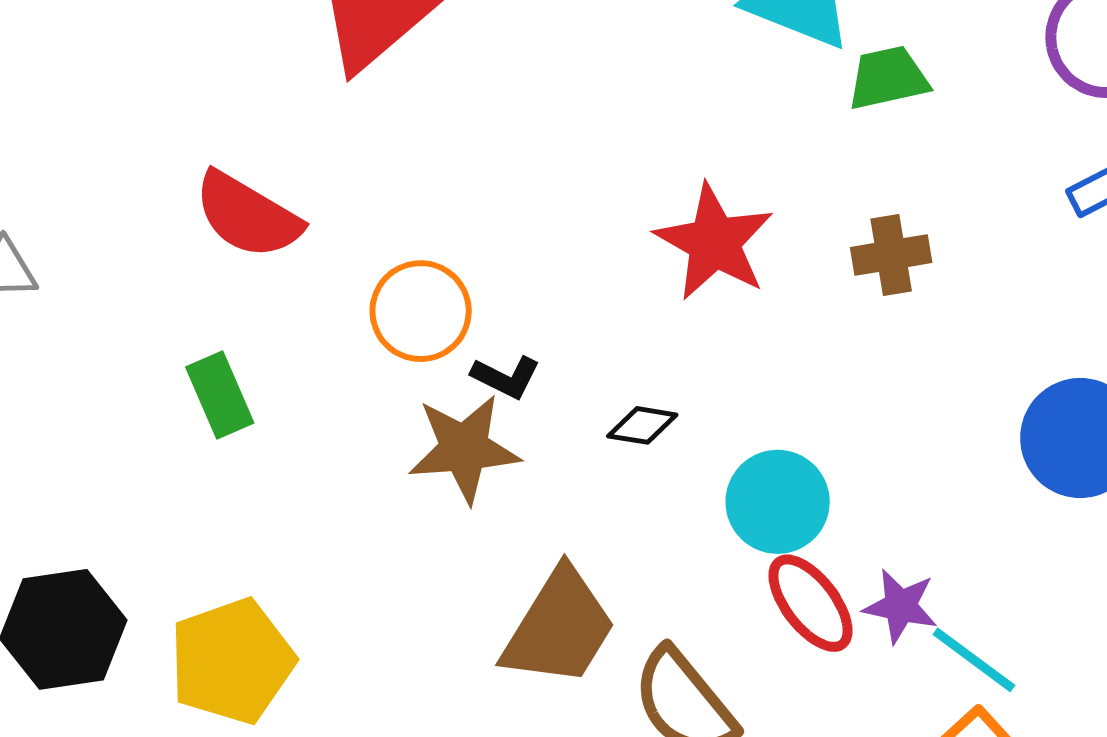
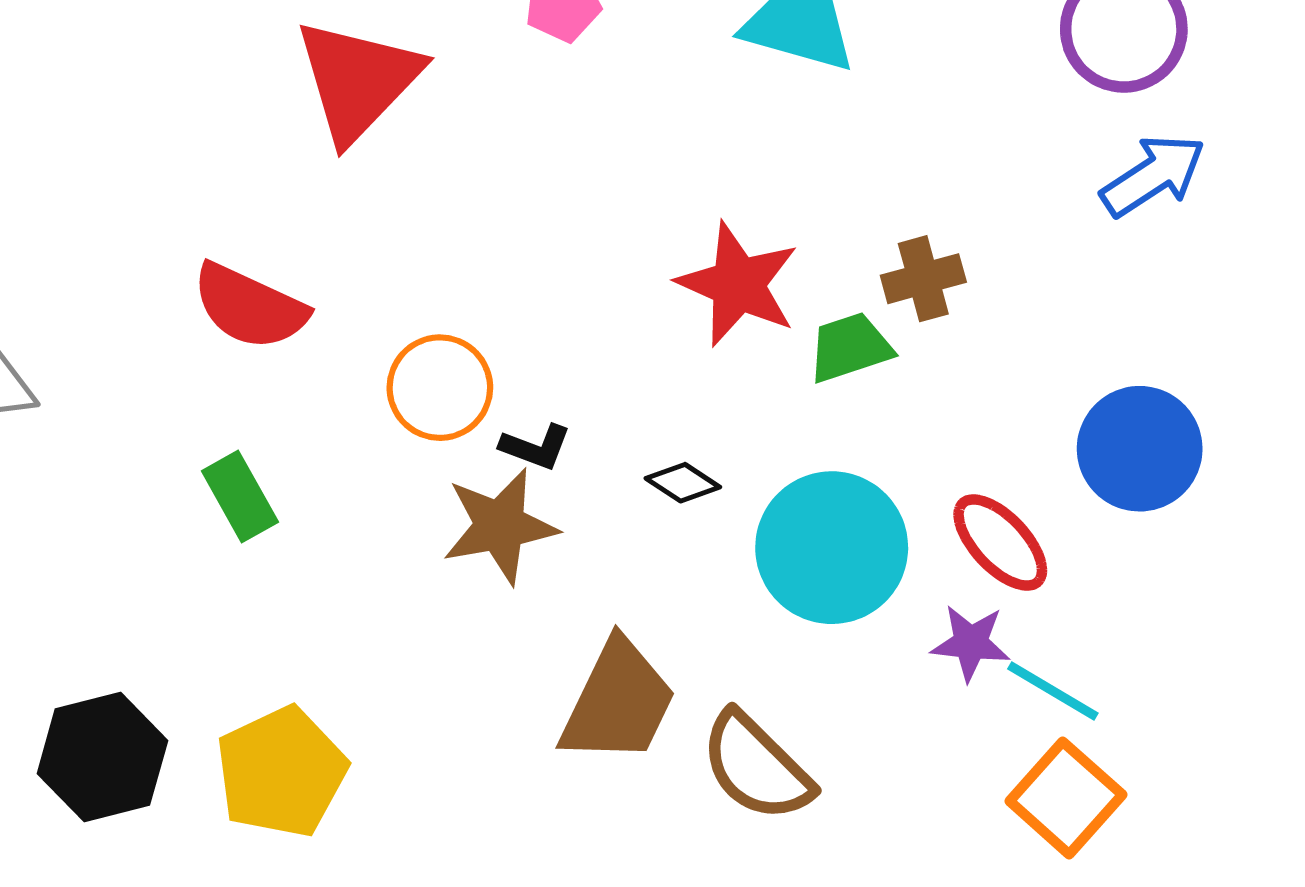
green trapezoid: (888, 78) -> (850, 347), moved
black diamond: (642, 425) -> (683, 483), turned 30
cyan circle: (778, 502) -> (832, 548), size x1.4
red ellipse: (811, 603) -> (1000, 543), moved

